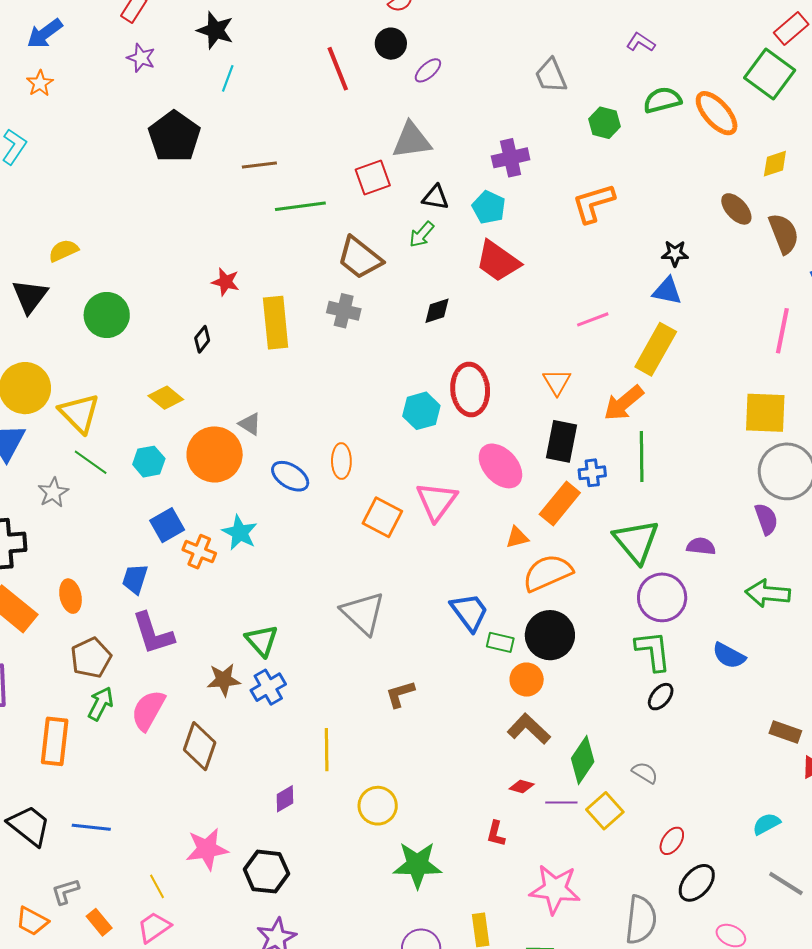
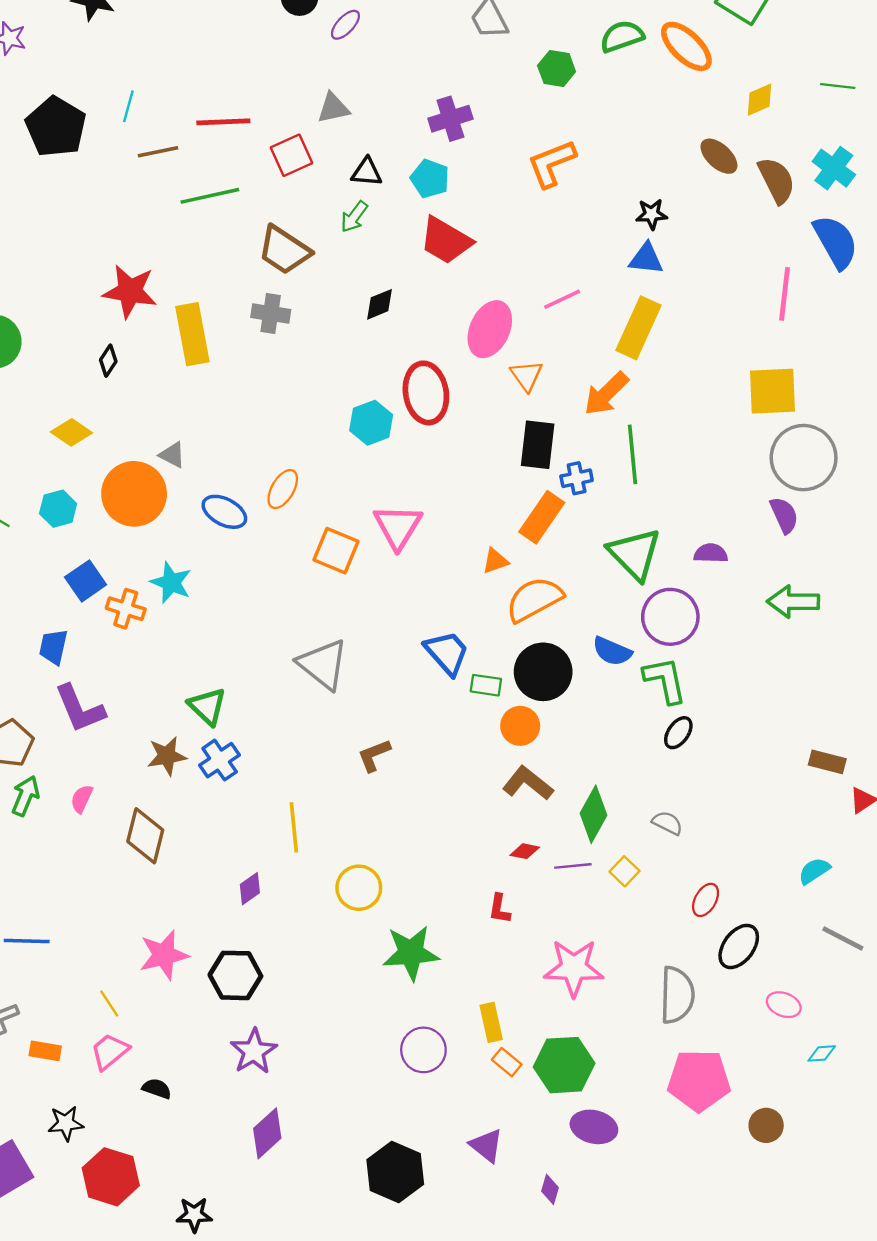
red line: (338, 69) -> (223, 122), moved, turned -66
cyan line: (228, 78) -> (128, 106), moved
gray triangle: (412, 140) -> (333, 108), size x0.7
red star: (226, 282) -> (130, 291), size x1.6
orange ellipse: (341, 461) -> (283, 489), turned 36
pink ellipse: (500, 466) -> (490, 329), moved, turned 72
blue semicircle: (729, 656) -> (612, 651), moved
pink semicircle: (148, 710) -> (82, 799), size x0.6
yellow square: (605, 811) -> (624, 871), size x0.7
orange rectangle: (99, 922) -> (45, 1051), turned -36

